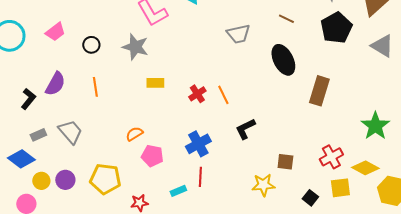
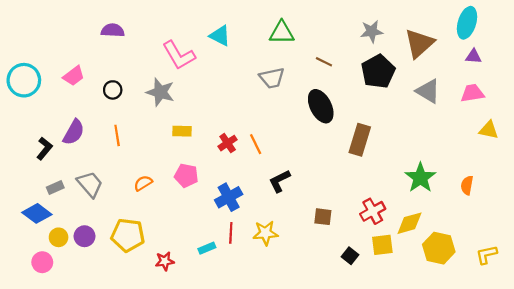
orange semicircle: (134, 134) -> (143, 183), moved
pink pentagon: (152, 156) -> (186, 176), moved
yellow diamond: (365, 168) -> (410, 223), turned -44
yellow star: (263, 185) -> (265, 233), moved

